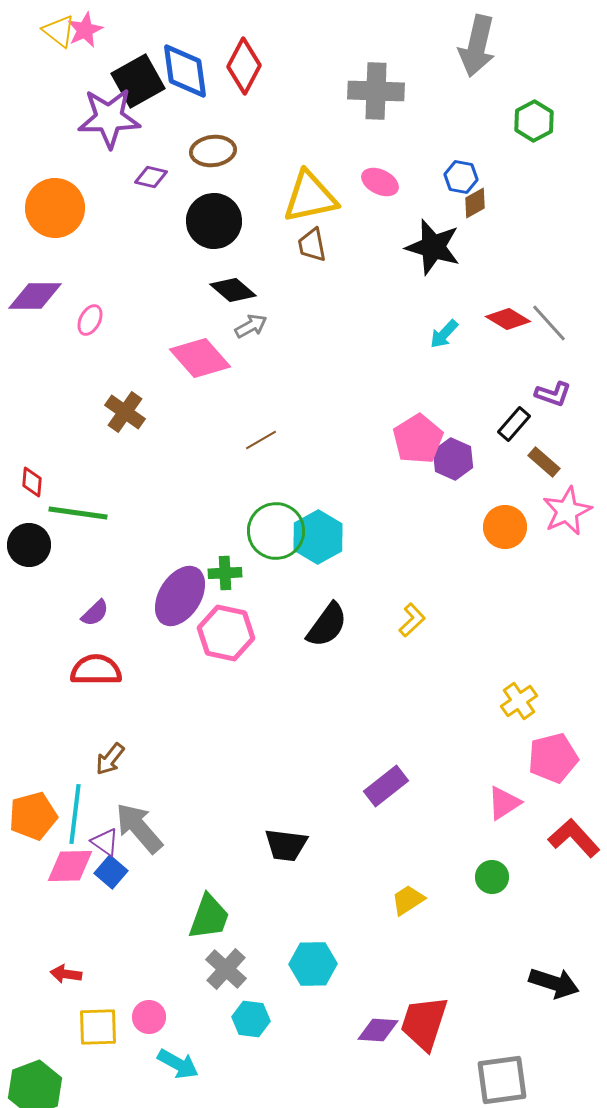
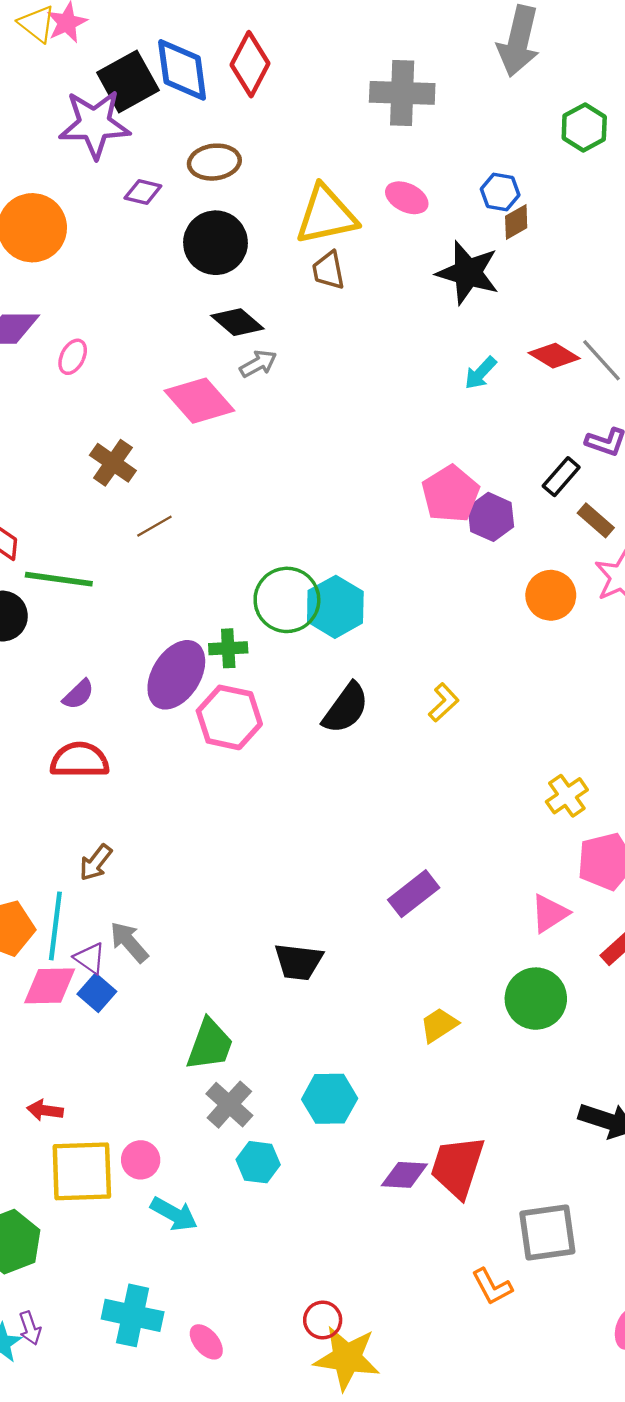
brown line: (261, 440) -> (154, 526), moved
gray arrow: (139, 828) -> (129, 942), size x0.7
green circle: (492, 877) -> (536, 999), size x1.6
yellow square: (98, 1027) -> (82, 1171), size x1.4

